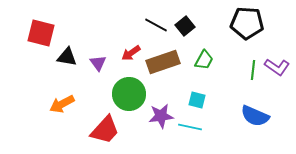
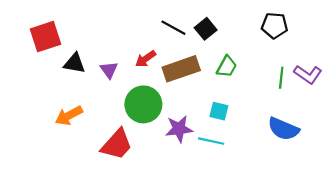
black pentagon: (247, 23) -> (275, 25), size x0.7
red square: (41, 33) -> (46, 37), turned -32

